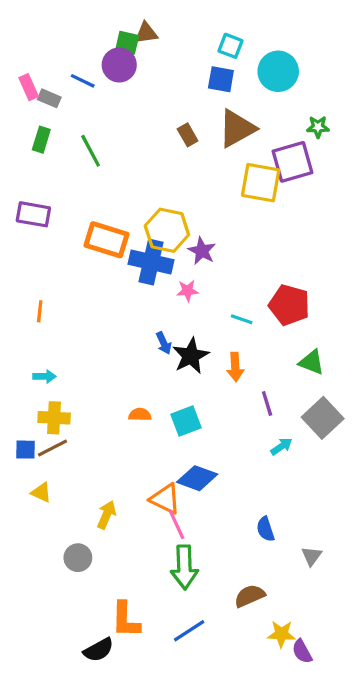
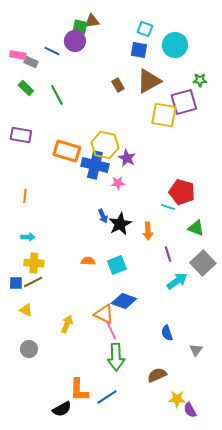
pink rectangle: (29, 87) -> (18, 55), turned -56
green rectangle: (41, 140) -> (26, 88), turned -63
cyan line: (242, 319) -> (168, 207), moved
cyan arrow: (281, 446) -> (177, 281), size x1.5
gray circle: (78, 558) -> (29, 349), moved
blue line: (189, 631) -> (107, 397), moved

